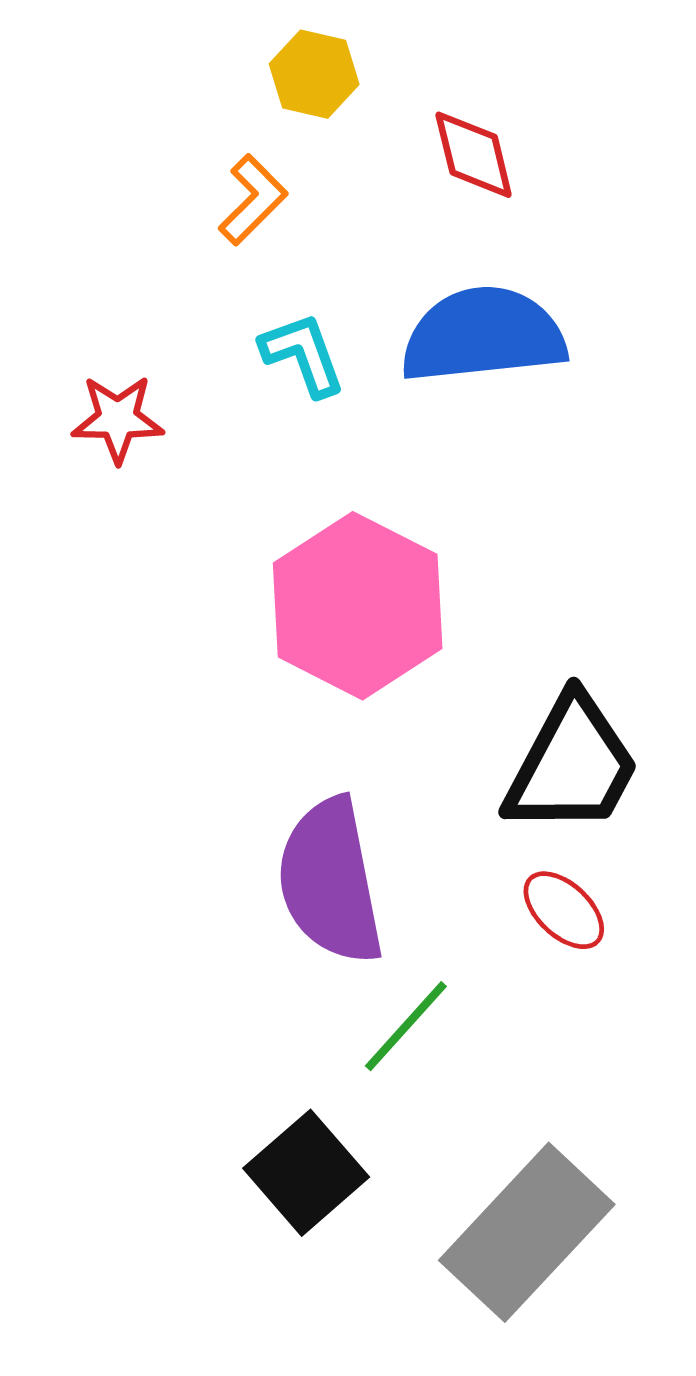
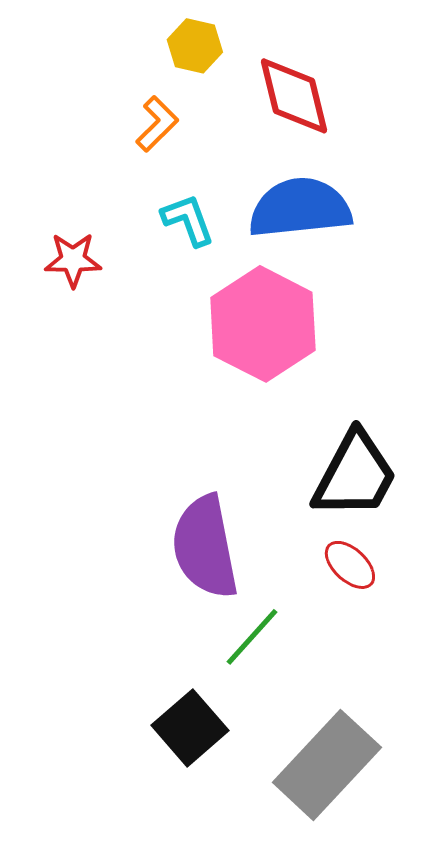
red diamond: (474, 155) -> (294, 96), size x1.4
pink hexagon: (358, 606) -> (263, 324), moved

